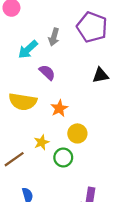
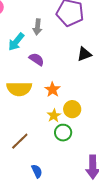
yellow star: (41, 142) -> (54, 116), moved

